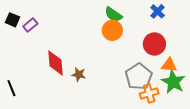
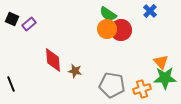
red circle: (154, 44) -> (121, 30), moved
orange triangle: (169, 65) -> (161, 62), turned 42
gray pentagon: (139, 77) -> (112, 85), moved, turned -30
green star: (173, 82) -> (165, 78), turned -30

